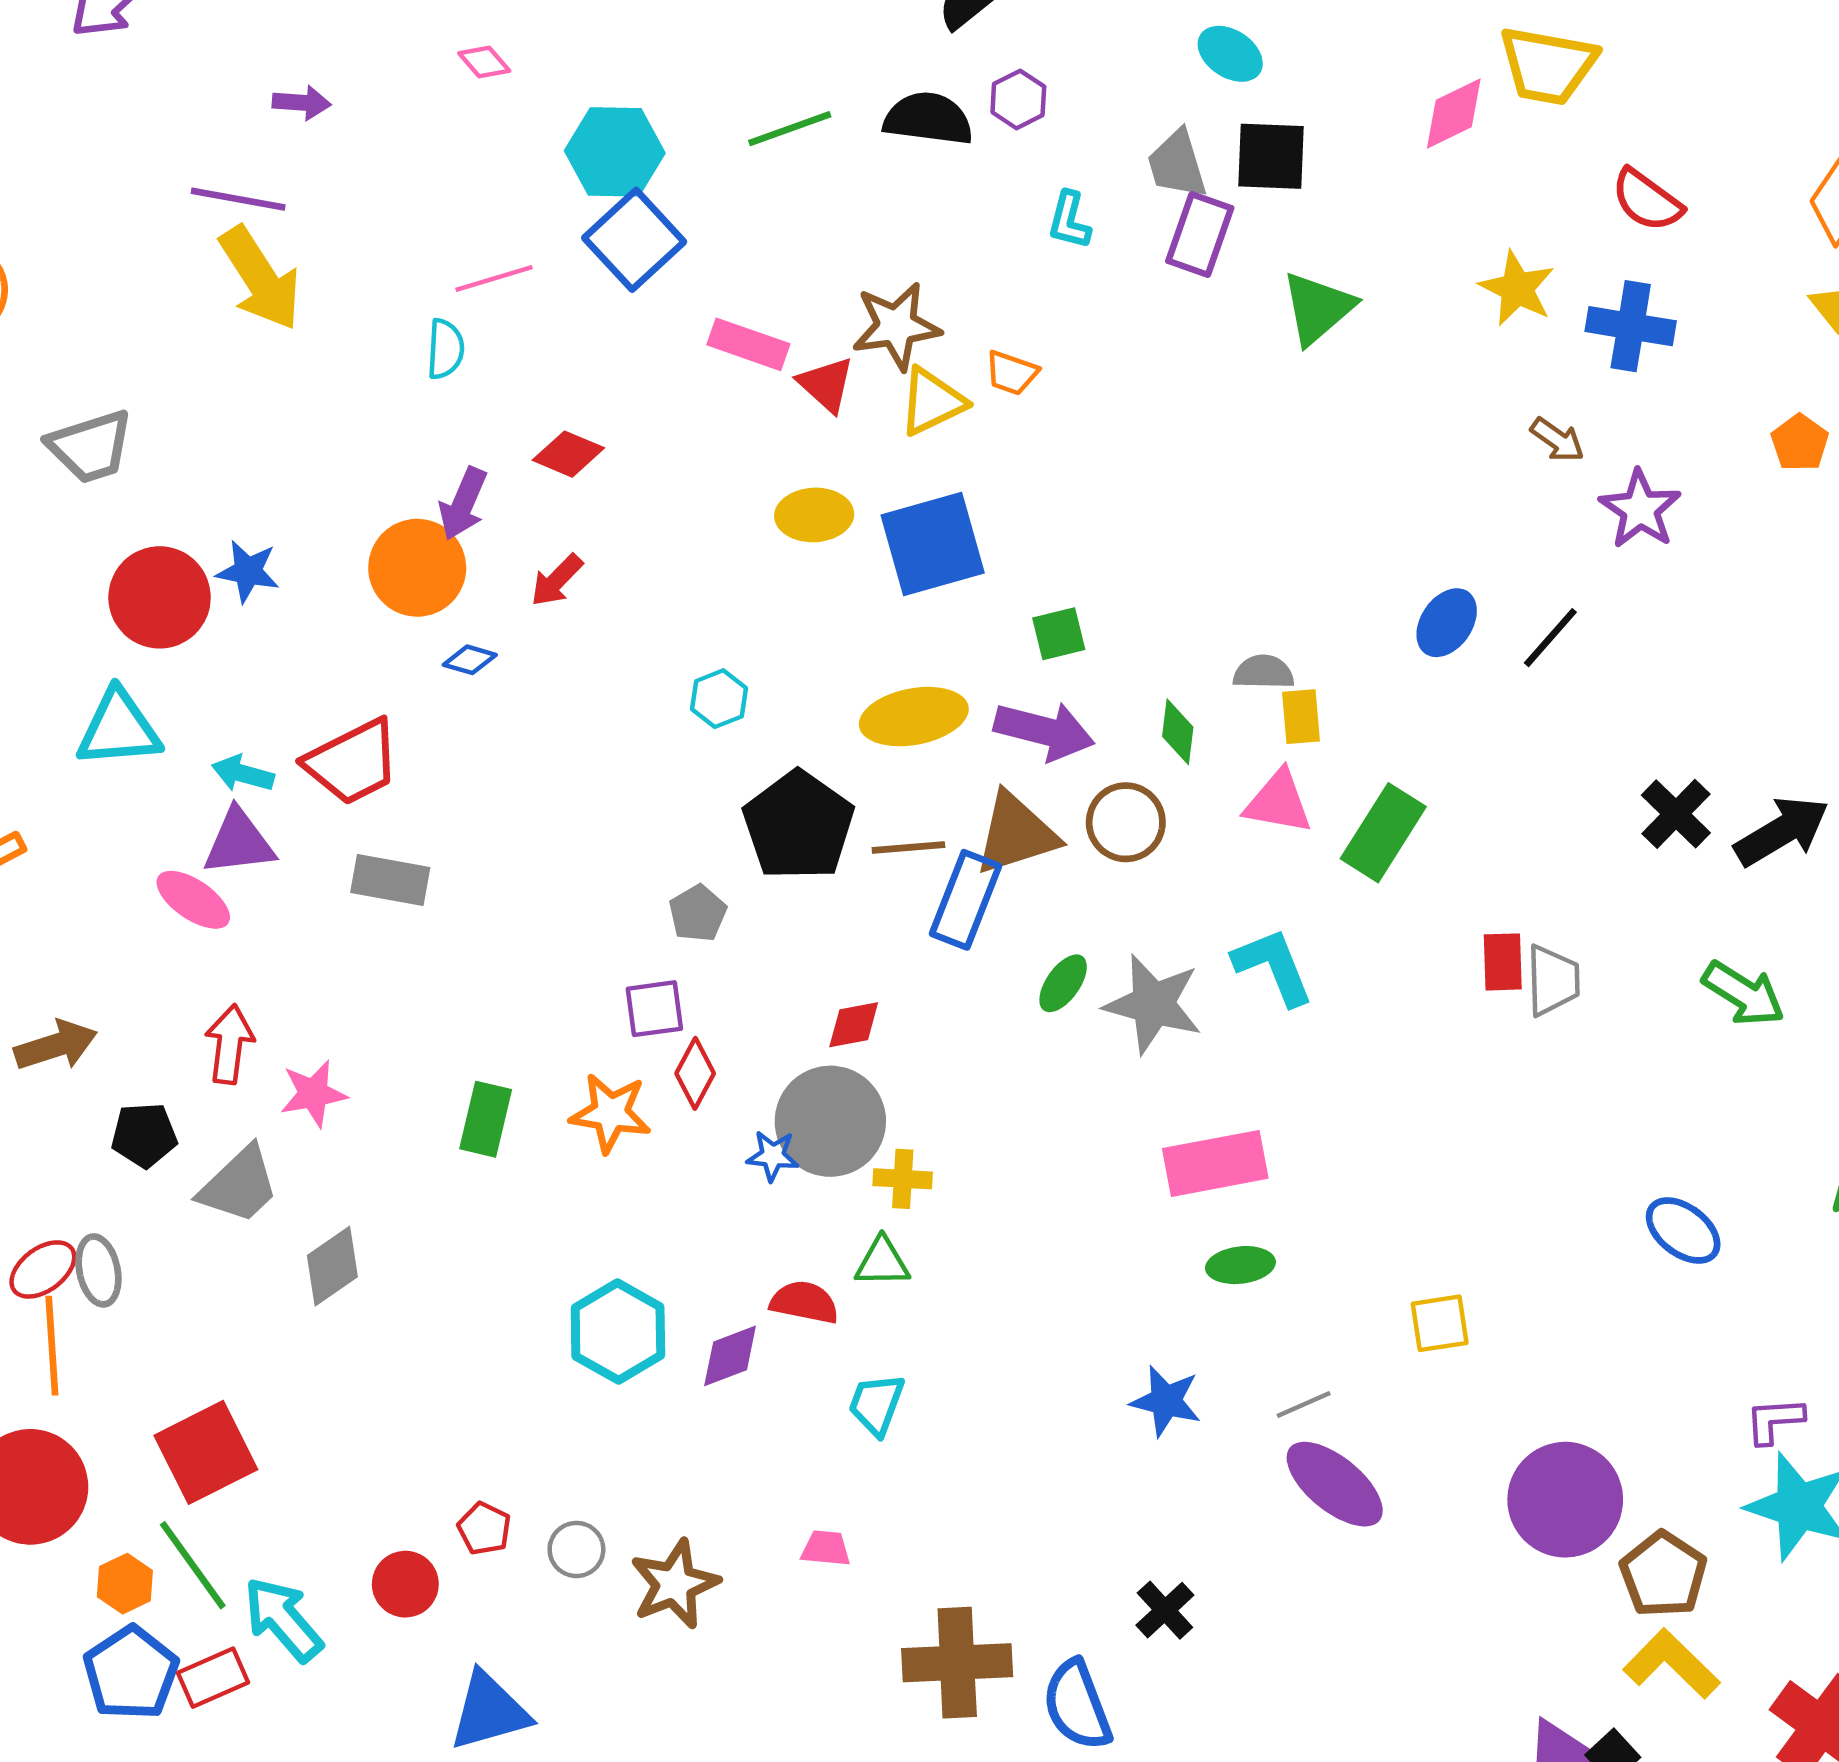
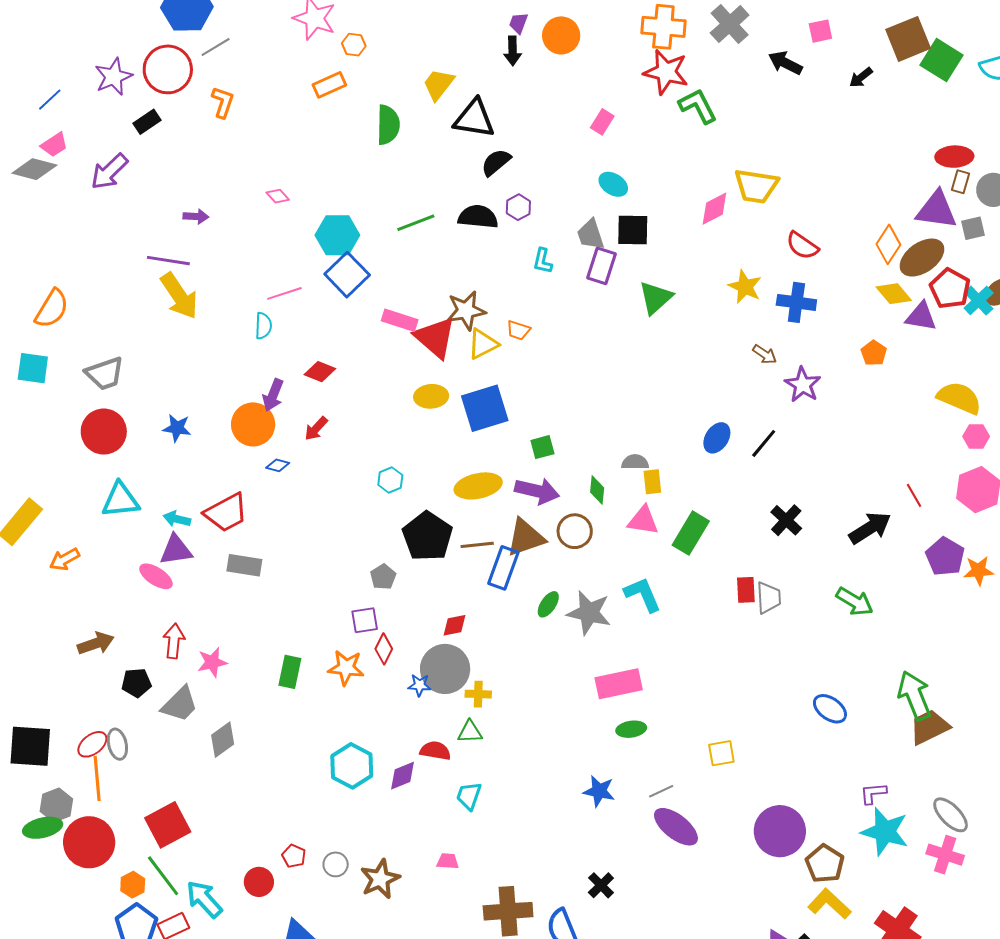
red triangle: (826, 384) -> (435, 337), size x1.6
red circle: (160, 597) -> (104, 432), moved
black cross: (1676, 814) -> (786, 520), moved

